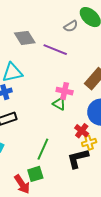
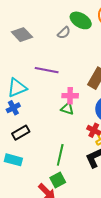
gray diamond: (25, 38) -> (22, 35), moved
purple line: (55, 50) -> (47, 70), moved

